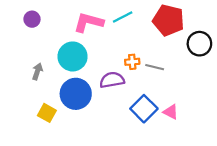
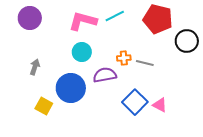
purple circle: (32, 19) -> (30, 18), size x1.5
cyan circle: (73, 56) -> (82, 52), moved, size x0.7

